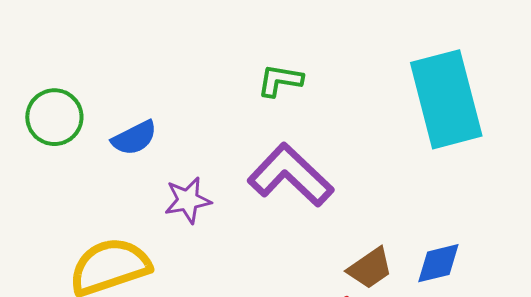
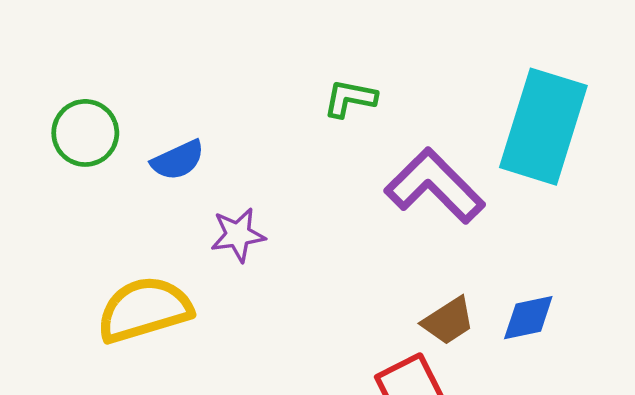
cyan rectangle: (446, 99) -> (543, 127), turned 30
purple L-shape: (290, 175) -> (435, 186), moved

